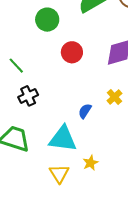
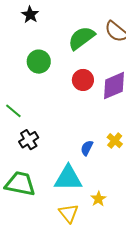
red circle: (72, 52) -> (83, 80), moved
yellow cross: (114, 97) -> (115, 141), moved

